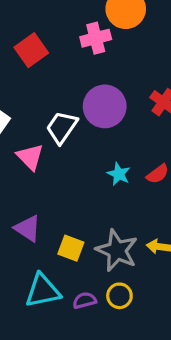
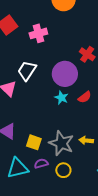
pink cross: (96, 38) -> (38, 33), moved
purple circle: (105, 106) -> (65, 74), moved
purple semicircle: (85, 300) -> (41, 163), moved

